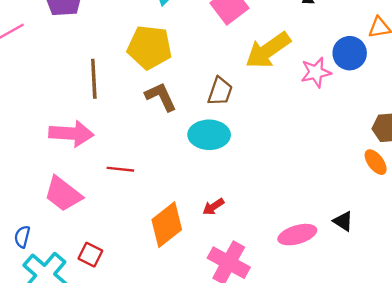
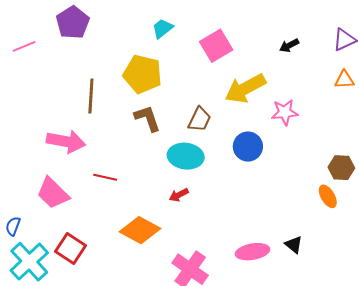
blue circle: (350, 53) -> (248, 147), moved
red arrow: (213, 207) -> (179, 195), moved
orange diamond: (167, 225) -> (140, 230), turned 60
red square: (90, 255) -> (71, 249), size x1.4

